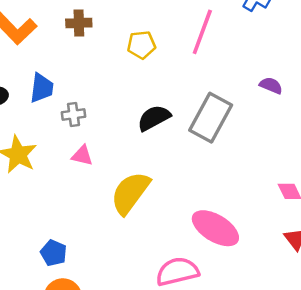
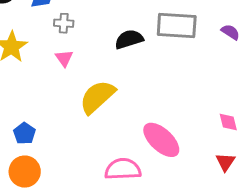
gray rectangle: (211, 118) -> (177, 26), moved, turned 54
pink triangle: (82, 155) -> (64, 58), turned 30

